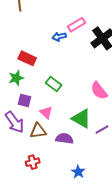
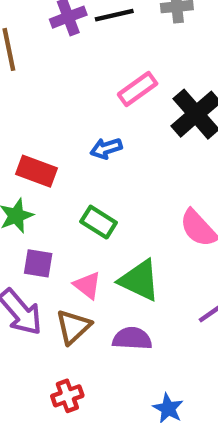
blue arrow: (59, 37) -> (106, 148), moved
green triangle: (81, 119) -> (140, 280), moved
brown triangle: (38, 131) -> (73, 327), turned -30

